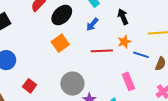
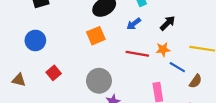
black arrow: (123, 17) -> (168, 23), turned 56

